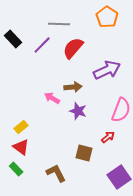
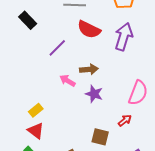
purple line: (42, 45) -> (57, 48), moved
red semicircle: (73, 48) -> (89, 29), turned -105
purple arrow: (107, 70) -> (124, 37), moved, turned -48

